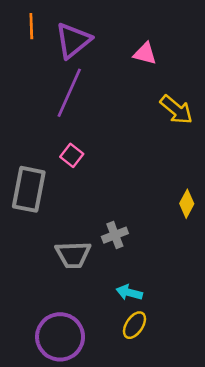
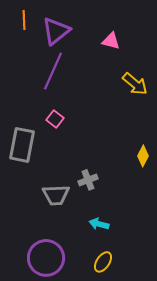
yellow ellipse: (134, 325) -> (103, 262), moved

